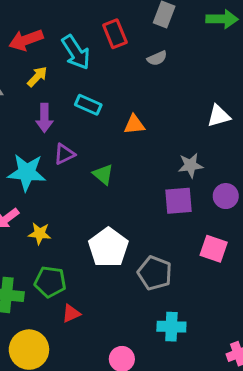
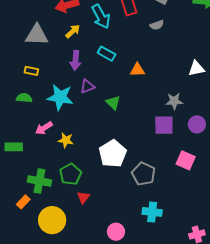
green pentagon: (50, 282) -> (70, 174), turned 30
red triangle: (71, 313) -> (83, 197), turned -32

